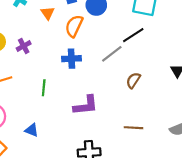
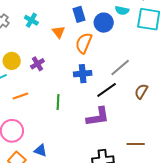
black line: (133, 35) -> (107, 90), moved
brown line: (134, 128) -> (136, 144), moved
blue triangle: (32, 130) -> (41, 150), moved

